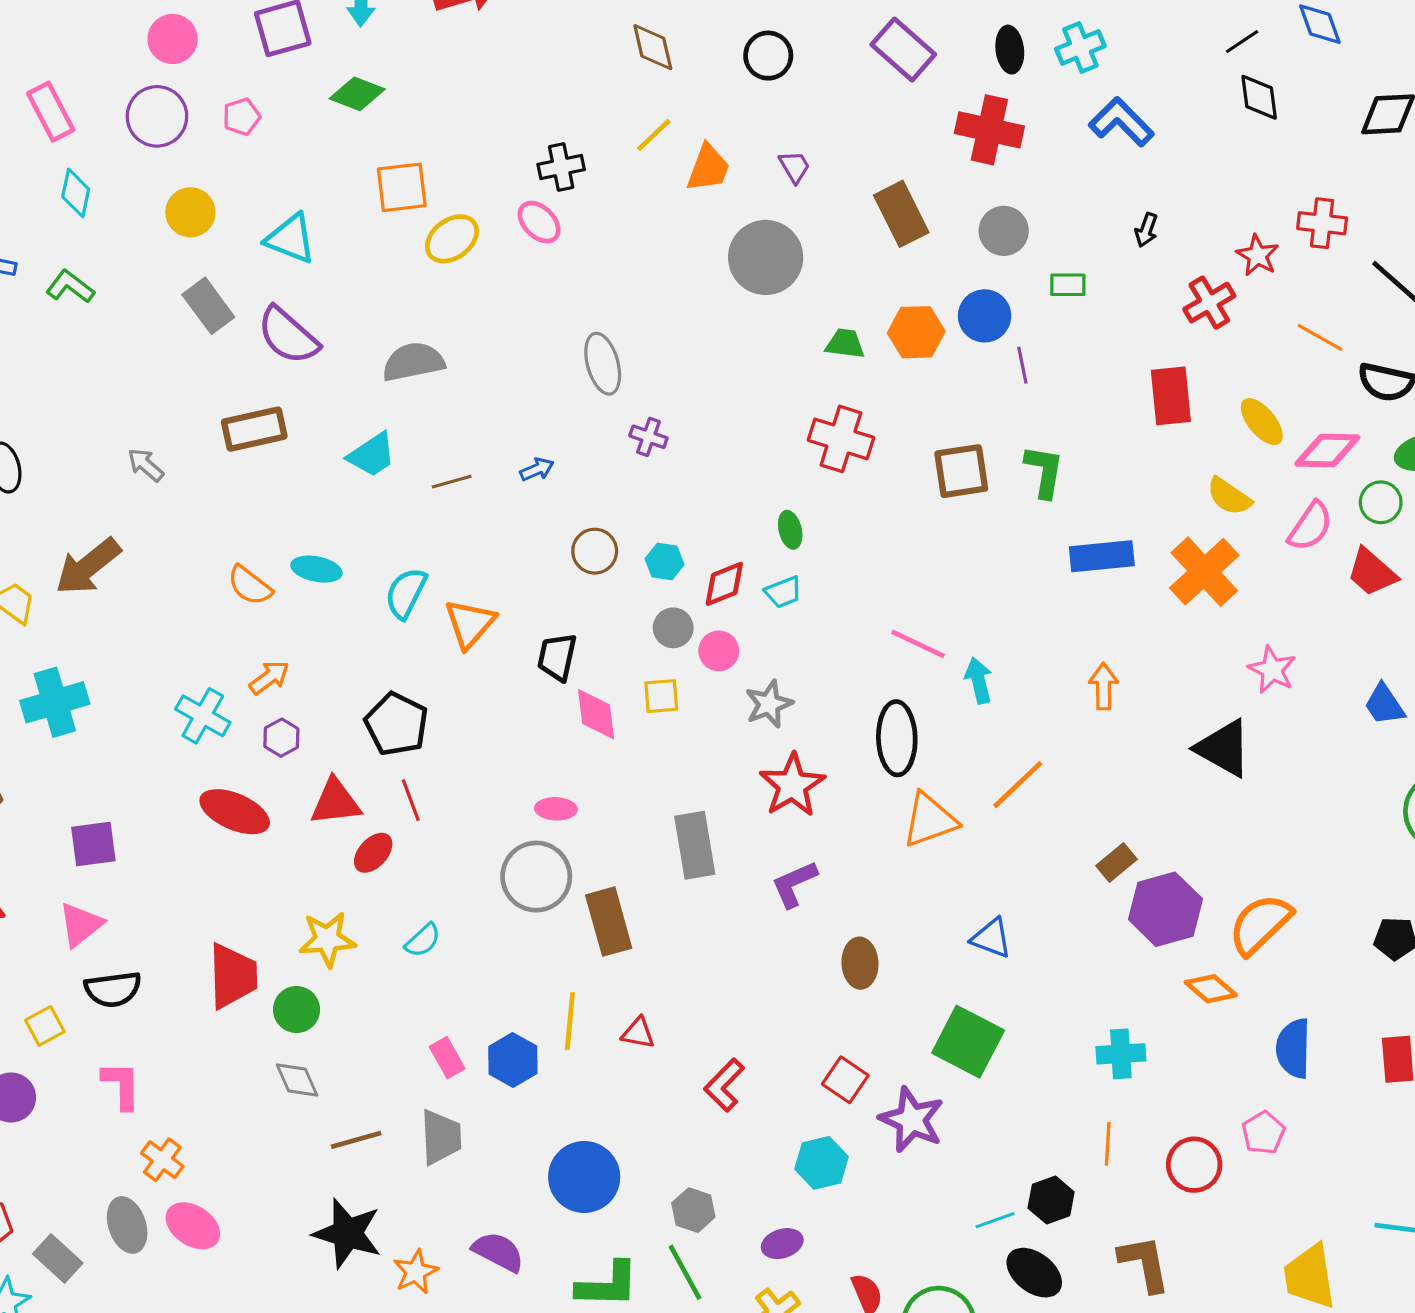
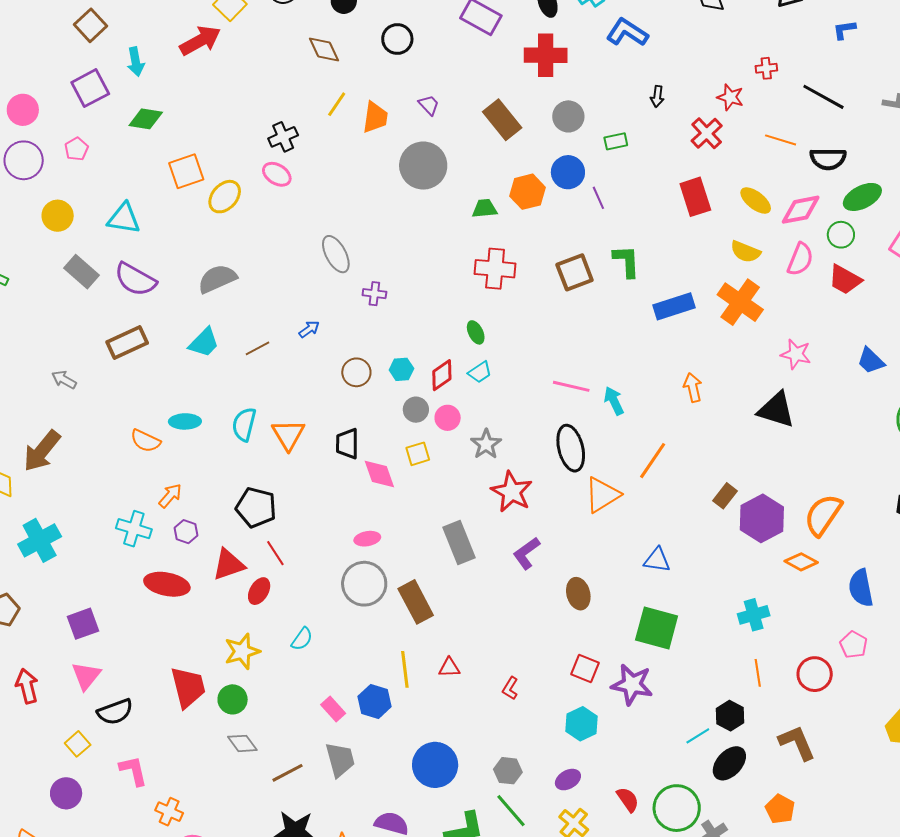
red cross: (1322, 223) -> (766, 68), size x0.7
red L-shape: (724, 1085) -> (510, 688), size x0.7
black ellipse: (1034, 1273) -> (729, 763), turned -72

